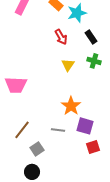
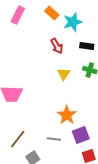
black rectangle: (91, 37) -> (87, 46), turned -48
purple square: (85, 126) -> (81, 135), turned -36

